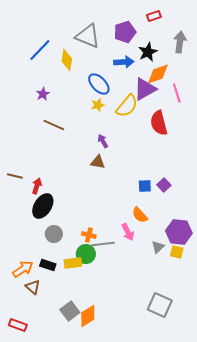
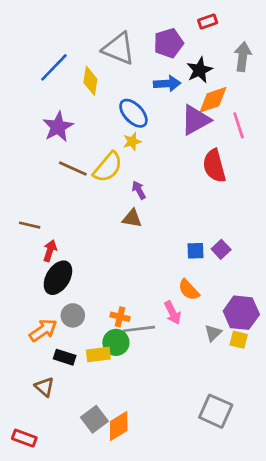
purple star: (43, 94) -> (58, 127), size x1.6
yellow semicircle: (127, 106) -> (108, 167), moved
brown line: (15, 176) -> (30, 225), moved
orange arrow: (23, 269) -> (43, 330), moved

